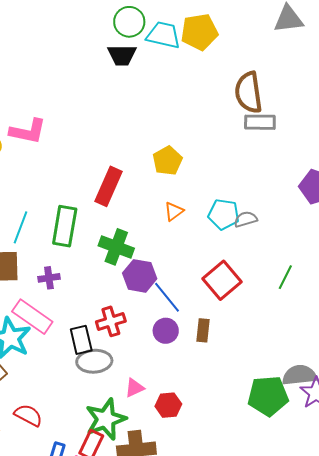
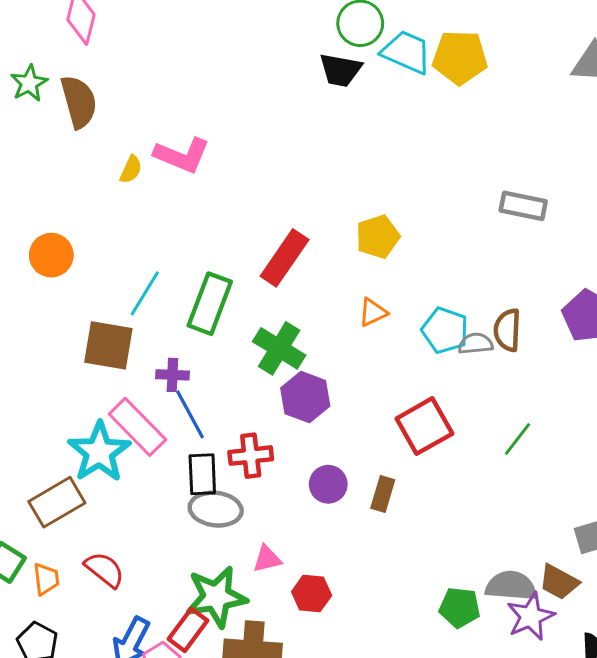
brown semicircle: (249, 92) -> (507, 330), moved, size x0.7
blue line: (167, 297) -> (190, 414), moved
green pentagon: (268, 396) -> (460, 607), size x0.7

